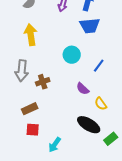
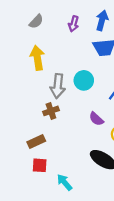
gray arrow: (22, 71) -> (58, 86), moved
cyan arrow: (55, 145) -> (65, 182), turned 105

